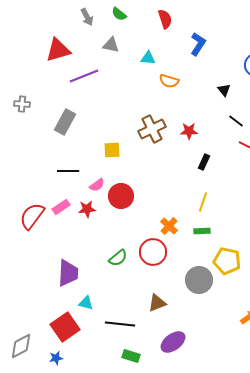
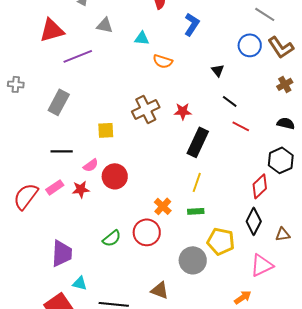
black rectangle: (204, 162) -> (198, 142), size x1.8
brown triangle: (157, 303) -> (160, 290), moved, turned 42

